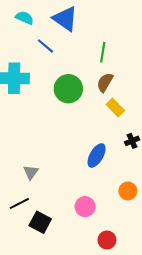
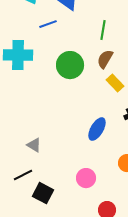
blue line: (45, 46) -> (48, 24), turned -60
gray triangle: (31, 172) -> (34, 145), turned -35

